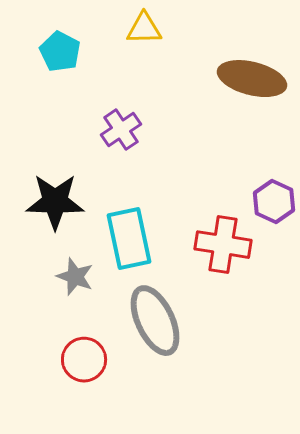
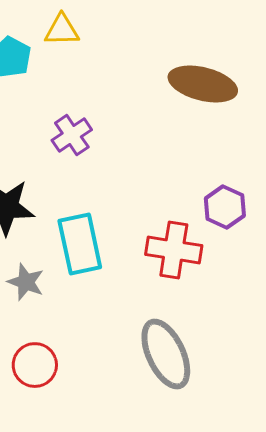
yellow triangle: (144, 29) -> (62, 30), moved
gray ellipse: (155, 321) -> (166, 354), moved

